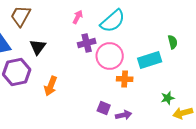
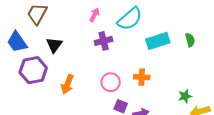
pink circle: (110, 56) -> (111, 82), moved, size x0.7
cyan rectangle: (150, 60) -> (158, 41), moved

